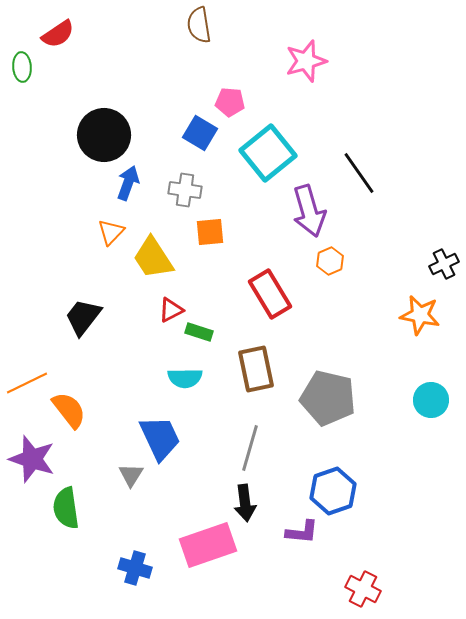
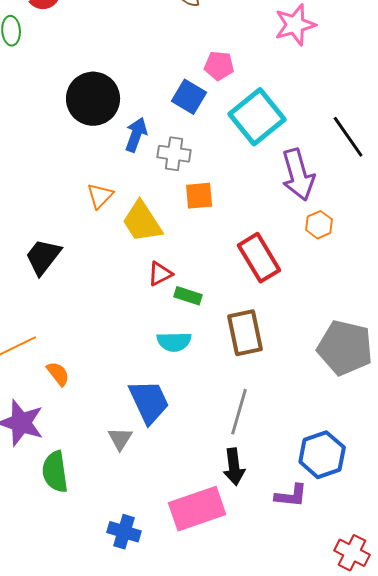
blue arrow: (128, 183) -> (136, 135), moved
black trapezoid: (83, 317) -> (43, 257), moved
gray pentagon: (328, 398) -> (345, 348), moved
orange semicircle: (69, 410) -> (58, 374), size x0.7

